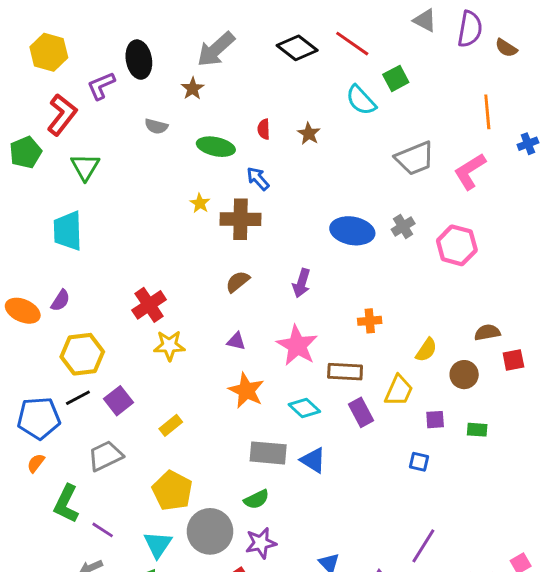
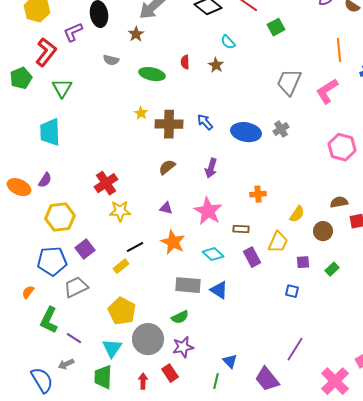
cyan semicircle: (361, 100) -> (228, 42), moved, size x0.7
gray trapezoid: (415, 158) -> (289, 82), turned 136
blue arrow: (258, 179) -> (205, 122), moved
pink hexagon: (457, 245) -> (342, 147), moved
brown rectangle: (345, 372) -> (241, 229), size x0.7
black line: (78, 398) -> (135, 247), moved
blue pentagon: (39, 418) -> (52, 261), moved
green rectangle: (477, 430) -> (332, 269), turned -48

